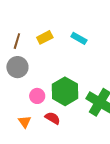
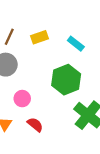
green hexagon: (65, 91) -> (66, 80), moved

